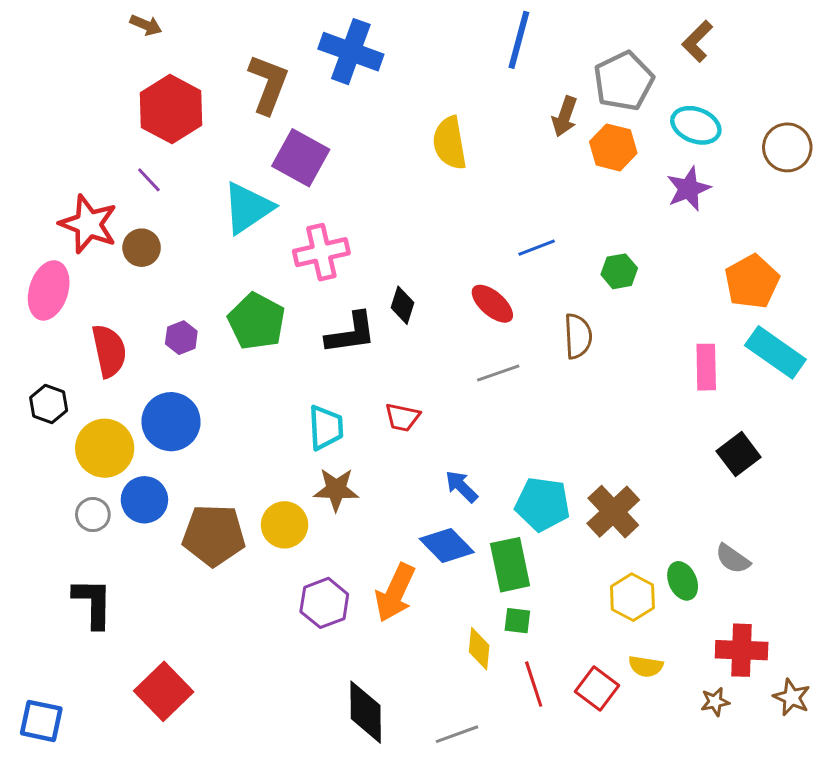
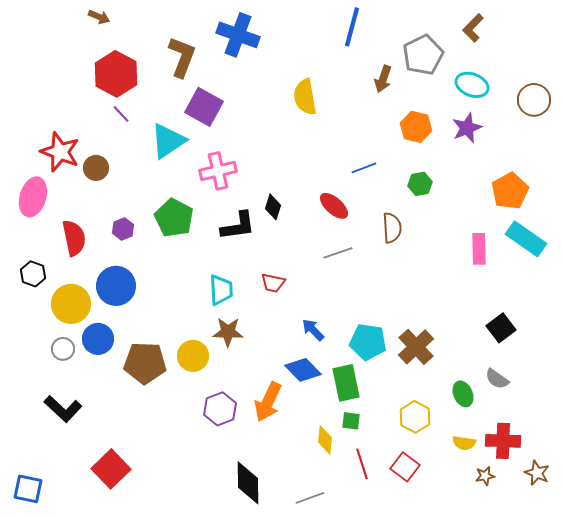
orange hexagon: (613, 147) -> (416, 127), moved
purple line: (149, 180) -> (121, 114), moved
black square: (739, 454) -> (501, 328), moved
yellow hexagon: (632, 597) -> (415, 417), moved
black L-shape: (93, 603) -> (63, 409), turned 132
yellow semicircle: (646, 666) -> (464, 443), moved

